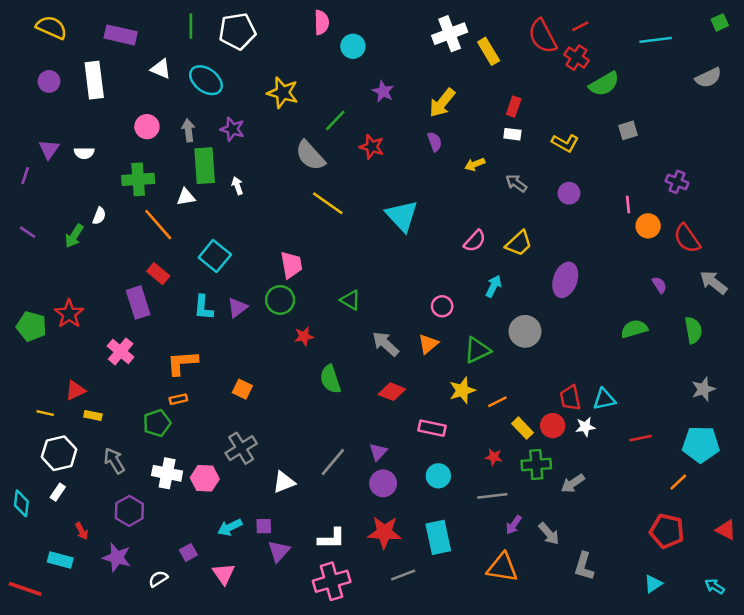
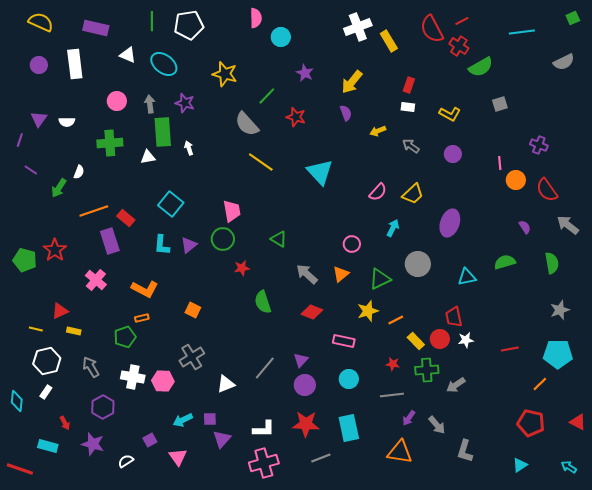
orange line: (158, 225) -> (94, 211), moved, turned -68
purple line: (28, 232) -> (31, 170), moved
orange L-shape: (182, 363) -> (145, 289), turned -148
cyan triangle: (604, 399) -> (467, 277), moved

